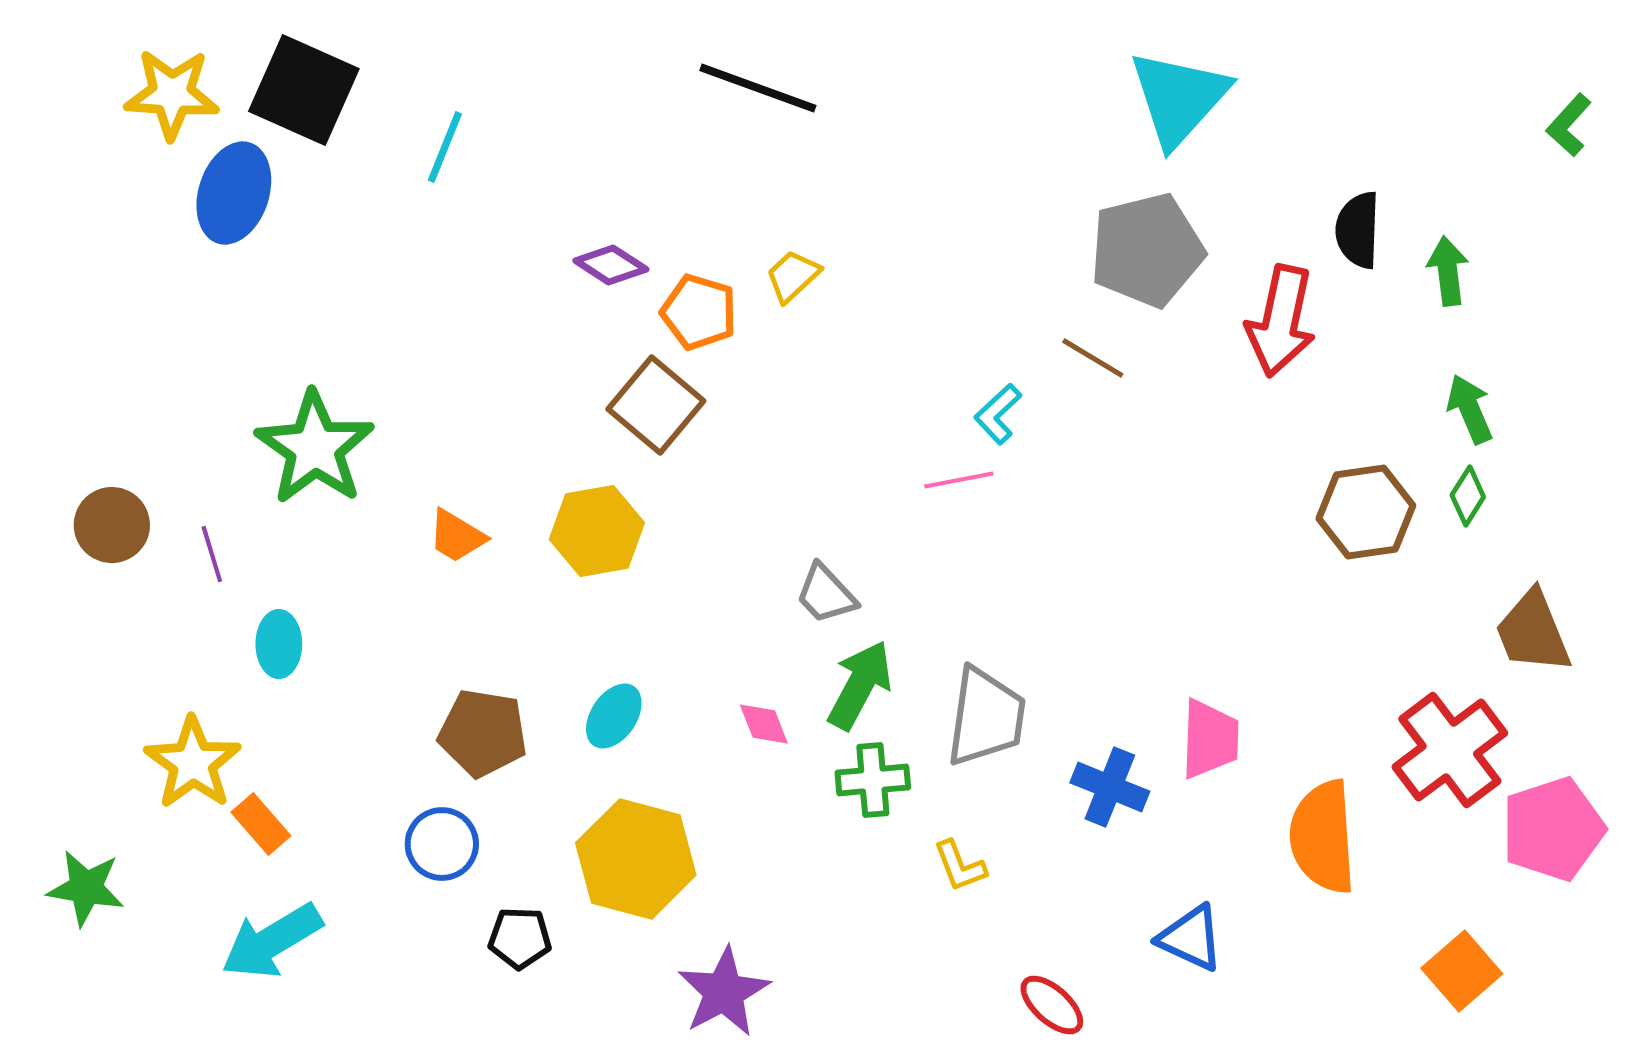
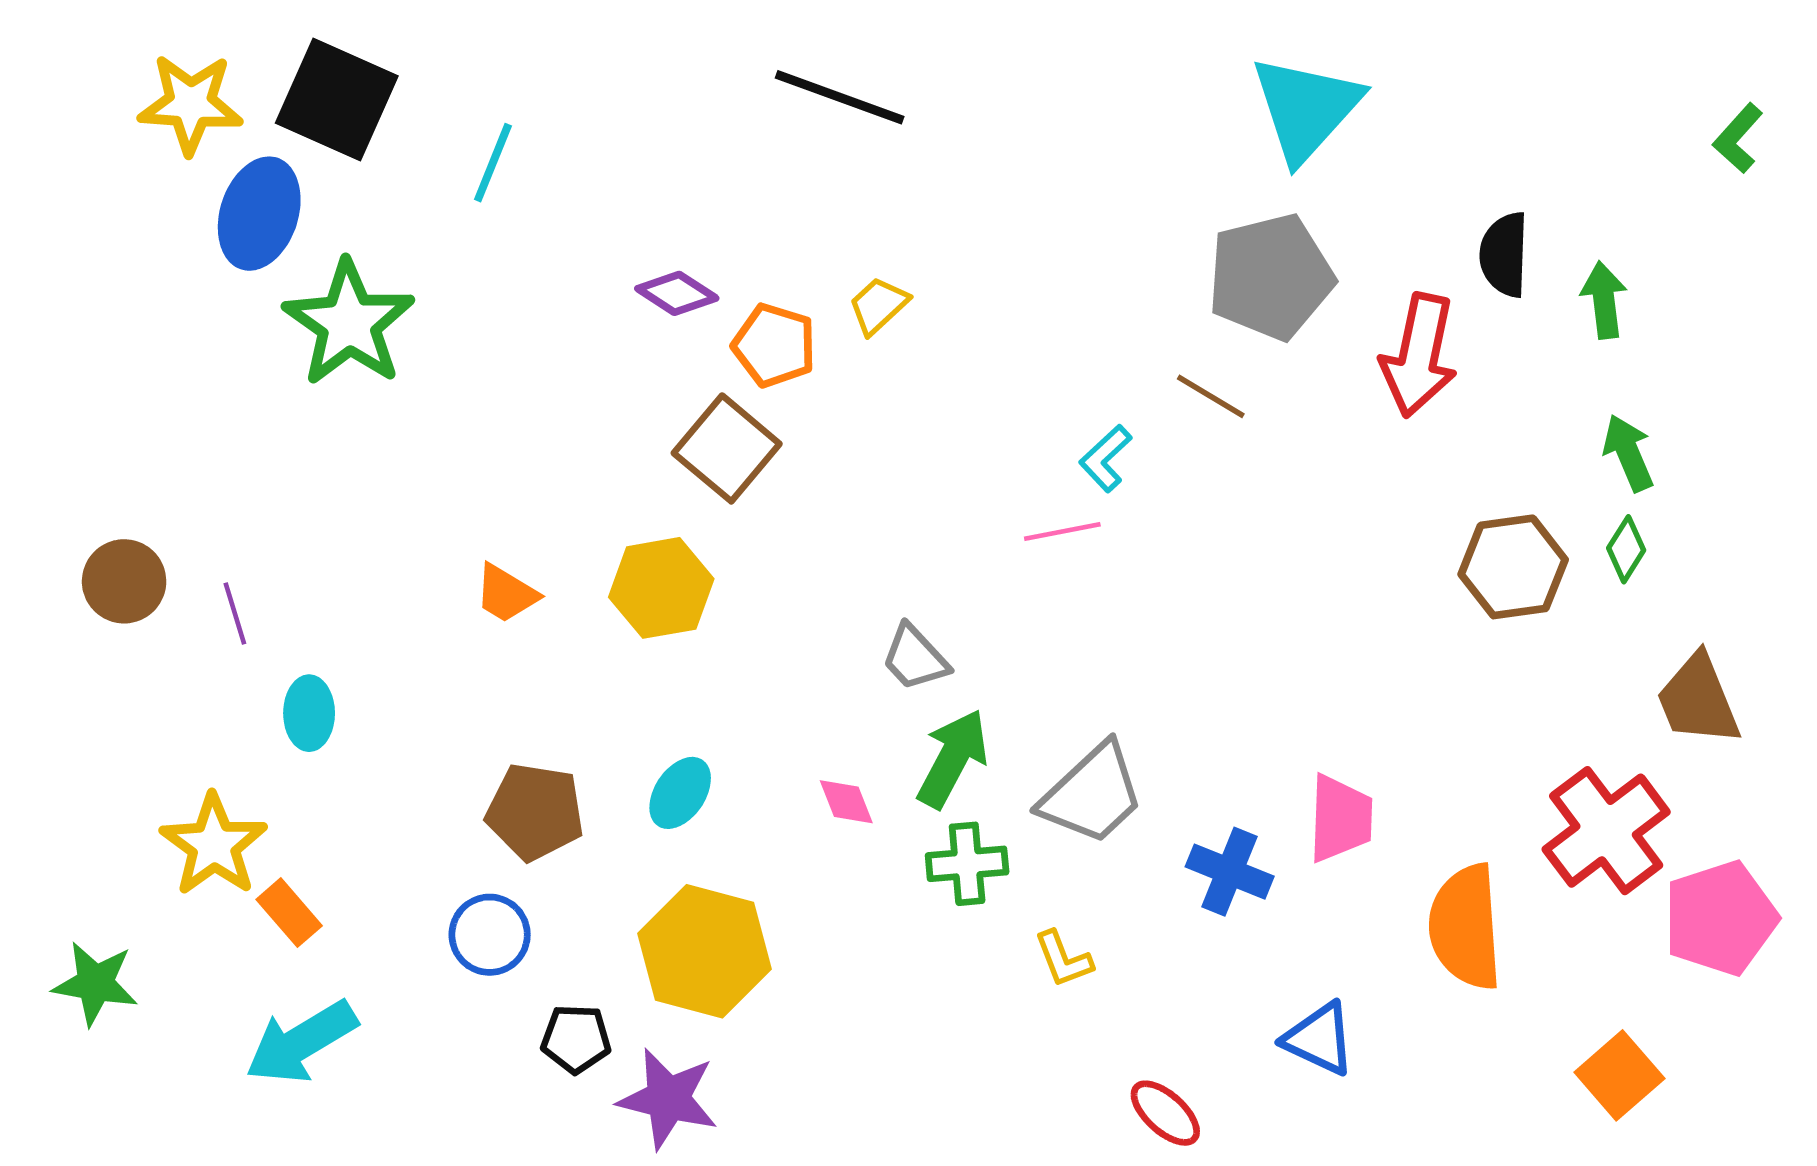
green star: (315, 448) -> (349, 323), moved
gray trapezoid: (986, 717) -> (1092, 794), turned 39
purple star: (724, 992) -> (668, 1099), moved, turned -30

